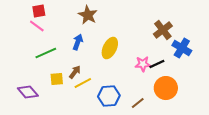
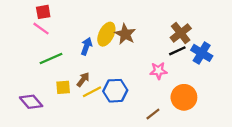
brown star: (88, 15) -> (125, 34), moved
yellow ellipse: (110, 48) -> (106, 34), moved
black line: (157, 64) -> (177, 51), moved
blue hexagon: (109, 96) -> (115, 91), moved

